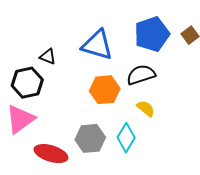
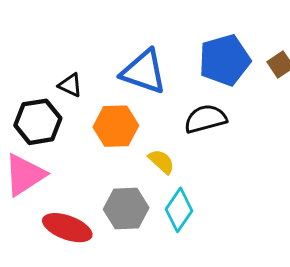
orange hexagon: (105, 90) -> (116, 126), moved
yellow semicircle: (146, 109) -> (161, 161), moved

